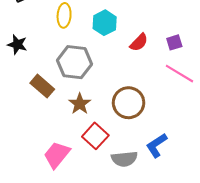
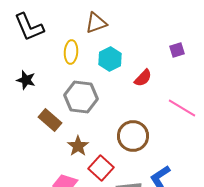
purple square: (174, 42) -> (177, 50), moved
brown star: (80, 104) -> (78, 146), moved

